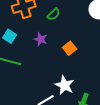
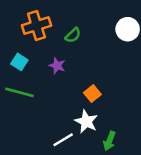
orange square: (70, 48) -> (92, 94), moved

